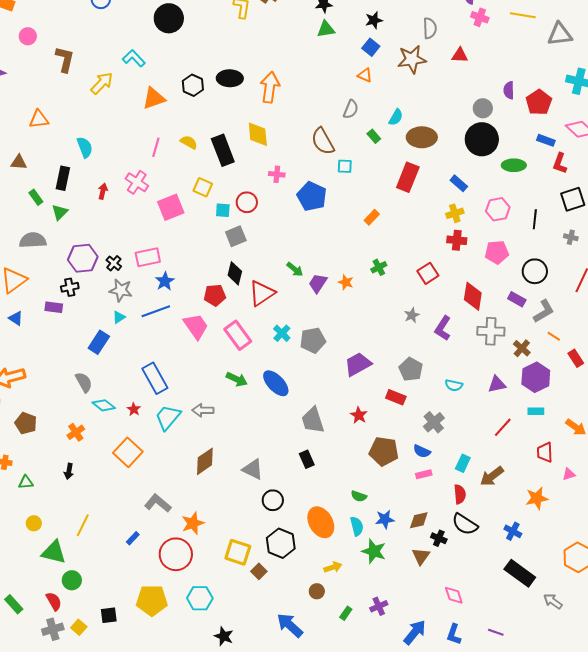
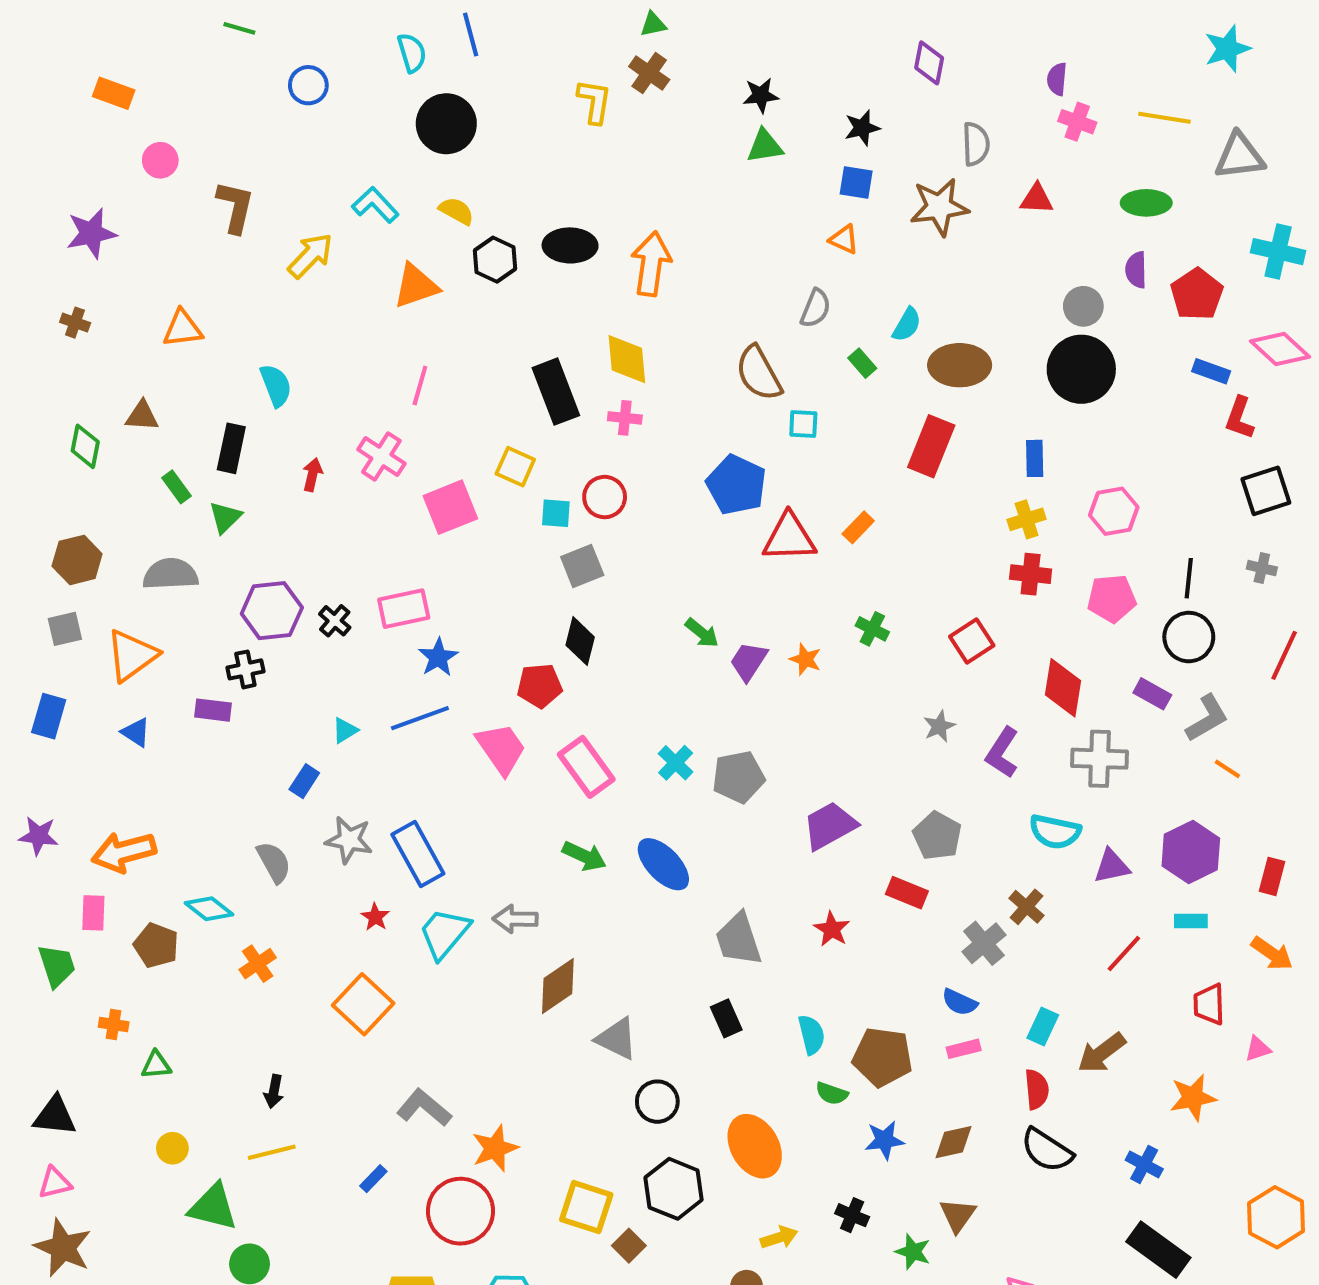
blue square: (371, 47) -> (856, 183), turned -30
yellow semicircle: (189, 142) -> (456, 211), moved
green ellipse: (514, 165) -> (1146, 203), moved
pink cross: (277, 174) -> (625, 418), moved
blue rectangle: (459, 183) -> (1035, 458), turned 48
black line: (535, 219) -> (1189, 578), moved
green cross: (379, 267) -> (872, 629), turned -35
gray star: (121, 290) -> (349, 840), moved
red triangle: (262, 293) -> (789, 538), moved, turned 32
blue rectangle: (99, 342) -> (304, 781), size x0.7
brown cross: (522, 348) -> (1027, 907), moved
red rectangle: (576, 358) -> (1272, 876), moved, turned 48
cyan semicircle: (454, 385) -> (1055, 832), moved, size x1.4
cyan diamond: (104, 405) -> (209, 909), moved
brown pentagon: (384, 451) -> (882, 1057), moved
brown diamond: (205, 461) -> (558, 986), moved
black arrow: (69, 471) -> (274, 1091), moved
yellow line: (83, 525) -> (272, 1152), turned 50
cyan semicircle: (357, 526) -> (811, 1035), moved
black cross: (439, 538) -> (852, 1215), moved
green star: (374, 551) -> (913, 1252), moved, size x0.7

